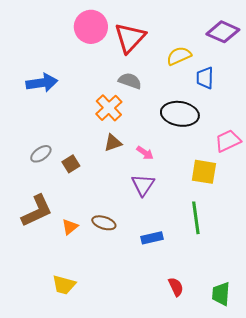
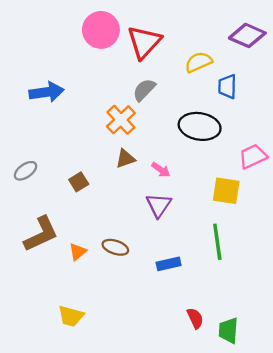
gray semicircle: (130, 81) -> (144, 90), turned -65
gray ellipse: (41, 154) -> (26, 171), moved
green trapezoid: (221, 294) -> (228, 330), moved

